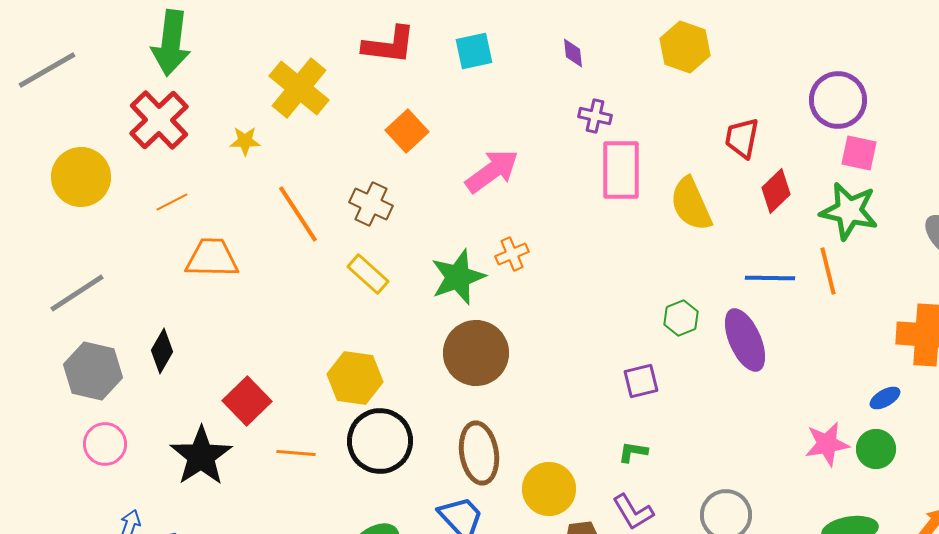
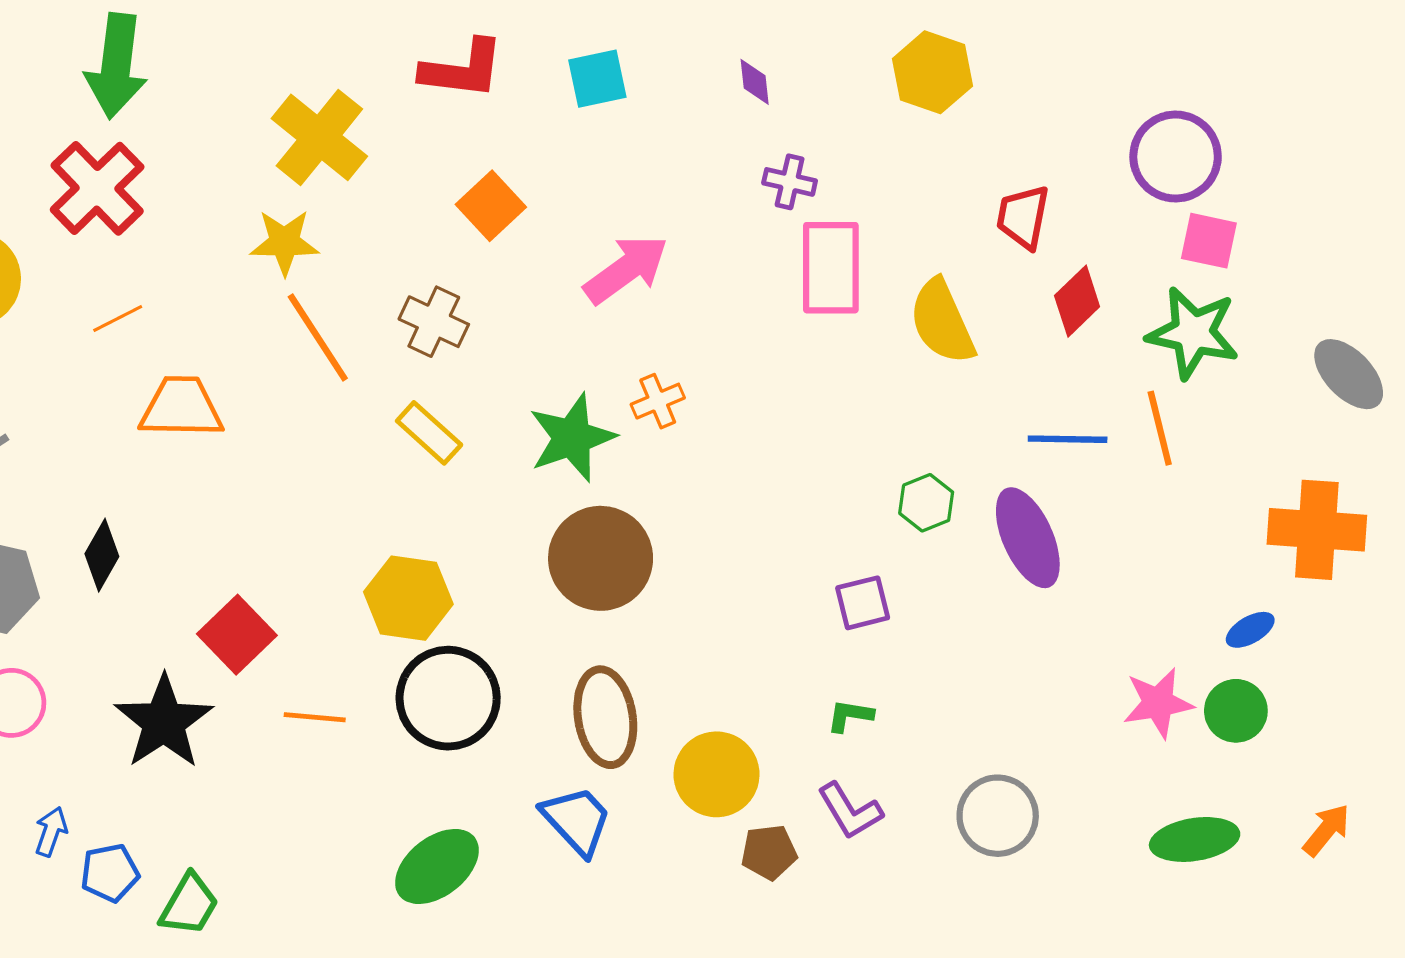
yellow star: (245, 141) -> (284, 242), moved, size x1.4

